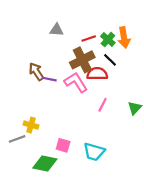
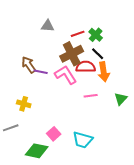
orange arrow: (124, 37) -> (104, 72), moved
pink line: (103, 105) -> (91, 96), turned 56
yellow cross: (31, 125) -> (24, 104), moved
pink square: (63, 145) -> (54, 134), turned 32

